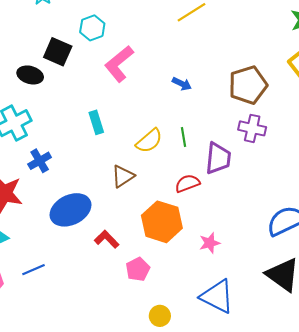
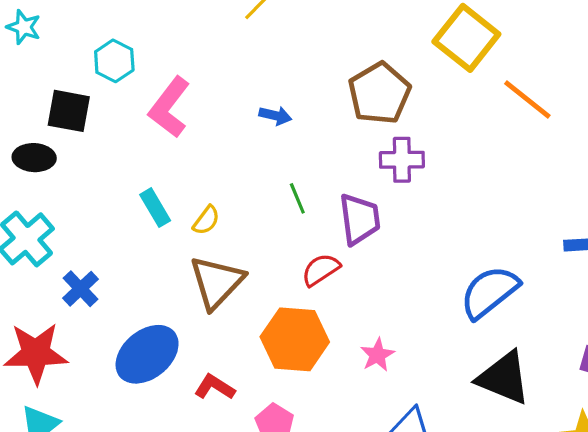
yellow semicircle: (149, 141) -> (206, 220), moved, size x0.7
brown triangle: (123, 176) -> (217, 282), size x1.5

